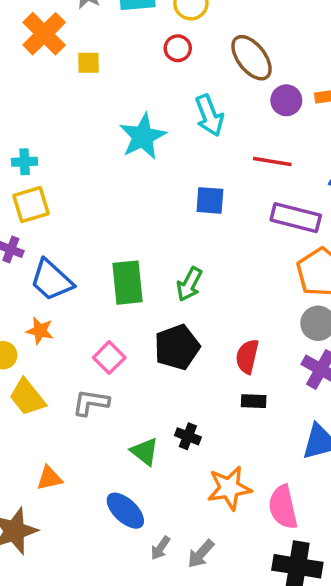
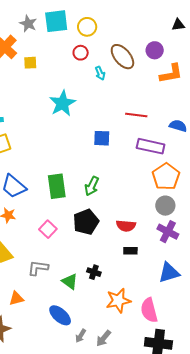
purple circle: (286, 100) -> (155, 50), moved
cyan arrow: (209, 115) -> (100, 73), moved, size x0.6
red semicircle: (247, 356) -> (126, 226), turned -96
gray L-shape: (91, 403) -> (38, 268), moved

